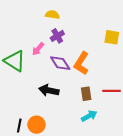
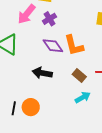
pink arrow: (38, 49) -> (26, 14), moved, size x1.5
orange L-shape: (81, 63) -> (74, 45), turned -45
brown rectangle: (86, 94) -> (79, 75), turned -40

